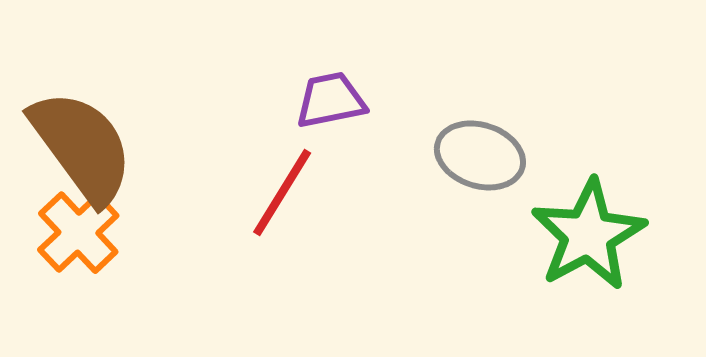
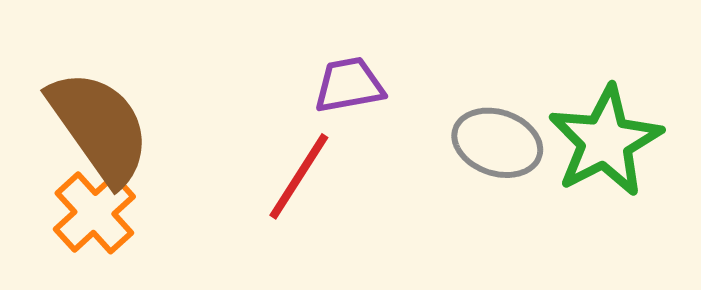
green star: (588, 235) -> (605, 141), moved

